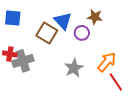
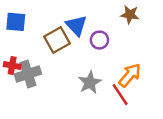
brown star: (95, 17) -> (130, 15), moved
brown square: (47, 33) -> (57, 40), turned 30
red line: (116, 82) -> (120, 95), moved

